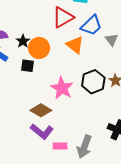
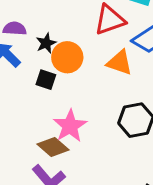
orange triangle: (75, 45) -> (120, 63), turned -30
pink star: (62, 88) -> (70, 126), moved

